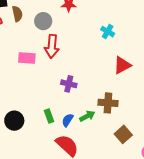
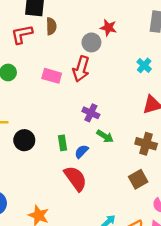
gray circle: (43, 21) -> (91, 42), moved
brown cross: (108, 103) -> (146, 144), moved
green arrow: (87, 116) -> (105, 136), moved, turned 49

